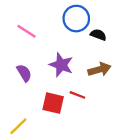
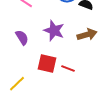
red line: (77, 95) -> (68, 69), moved

